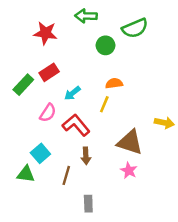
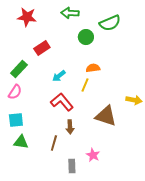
red star: (45, 33) -> (27, 17), moved
red rectangle: (49, 72) -> (42, 48), moved
pink semicircle: (48, 113) -> (15, 92), moved
cyan square: (40, 153) -> (16, 120), moved, turned 35
pink star: (129, 170) -> (93, 155), moved

